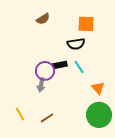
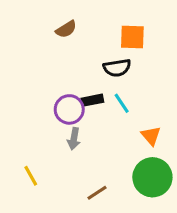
gray arrow: (41, 85) -> (74, 139), moved
brown line: (47, 118) -> (97, 193), moved

